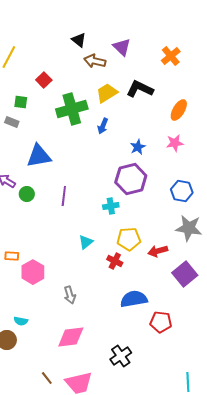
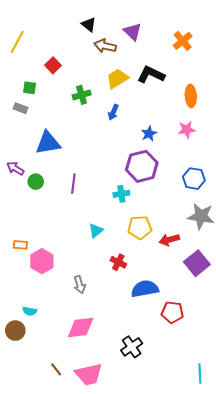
green cross: (72, 109) -> (82, 95), size x0.6
orange ellipse: (179, 110) -> (191, 96), turned -35
red cross: (115, 261) -> (118, 262), moved

